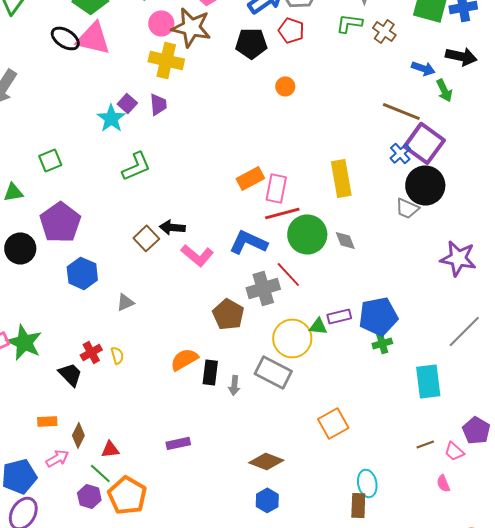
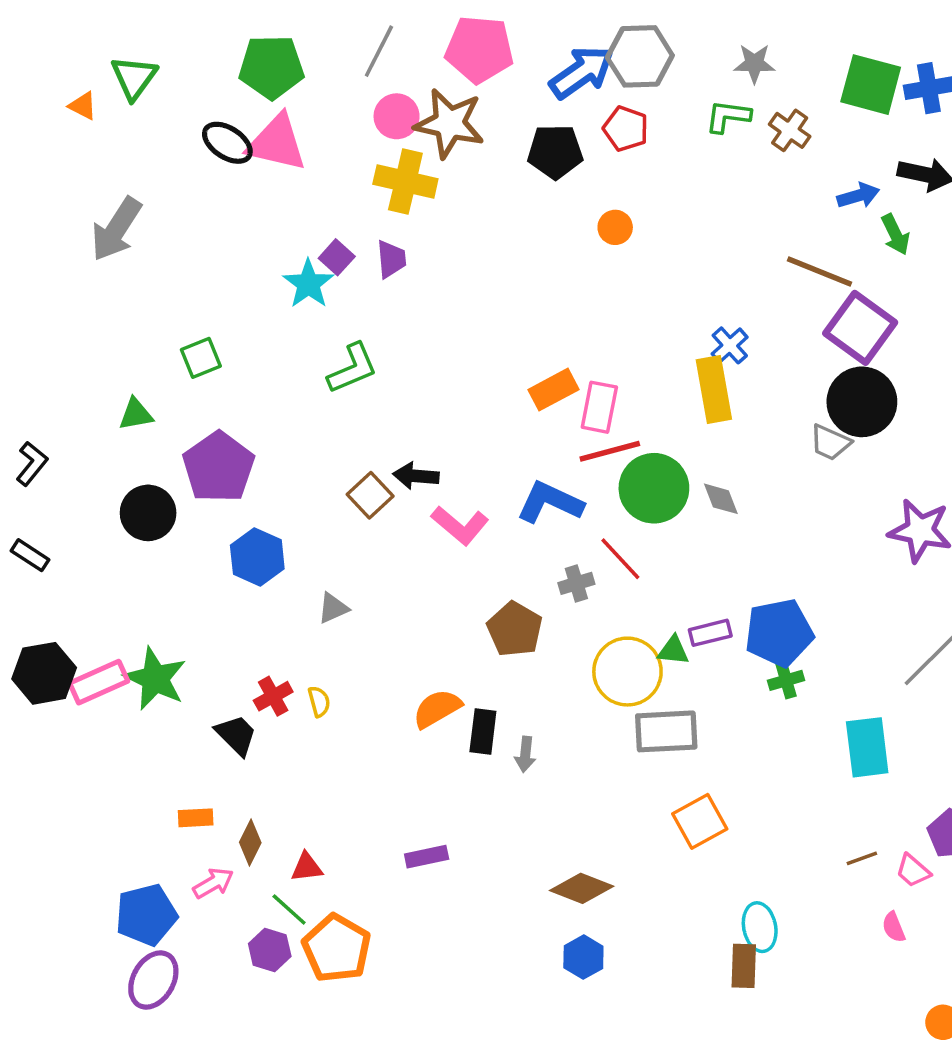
blue arrow: (423, 68) -> (858, 196), turned -35
blue cross: (400, 153) -> (730, 345), moved
gray cross: (263, 288) -> (576, 583), size x0.6
gray rectangle: (273, 372) -> (666, 731), moved, turned -30

